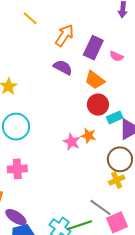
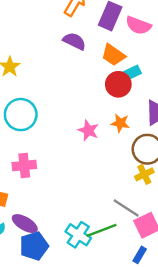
pink semicircle: (116, 56) -> (138, 25), size x1.5
cyan rectangle: (115, 117) -> (131, 73), moved
orange star: (88, 136) -> (120, 123), moved

